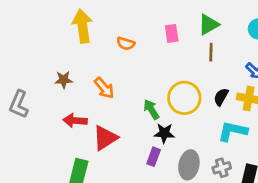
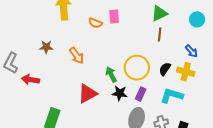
pink rectangle: (172, 33) -> (114, 17), moved
red arrow: (75, 121) -> (30, 80), moved
red triangle: (105, 138) -> (87, 94), moved
purple rectangle: (154, 157) -> (141, 94), moved

